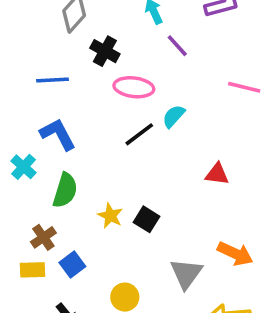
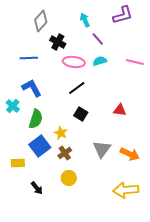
cyan semicircle: (174, 116) -> (100, 61), moved, turned 32
black square: (147, 219) -> (81, 114), moved
brown cross: (43, 237) -> (65, 153), moved
blue square: (72, 264) -> (40, 146), moved, size x1.5
gray triangle: (186, 274) -> (102, 149), moved

